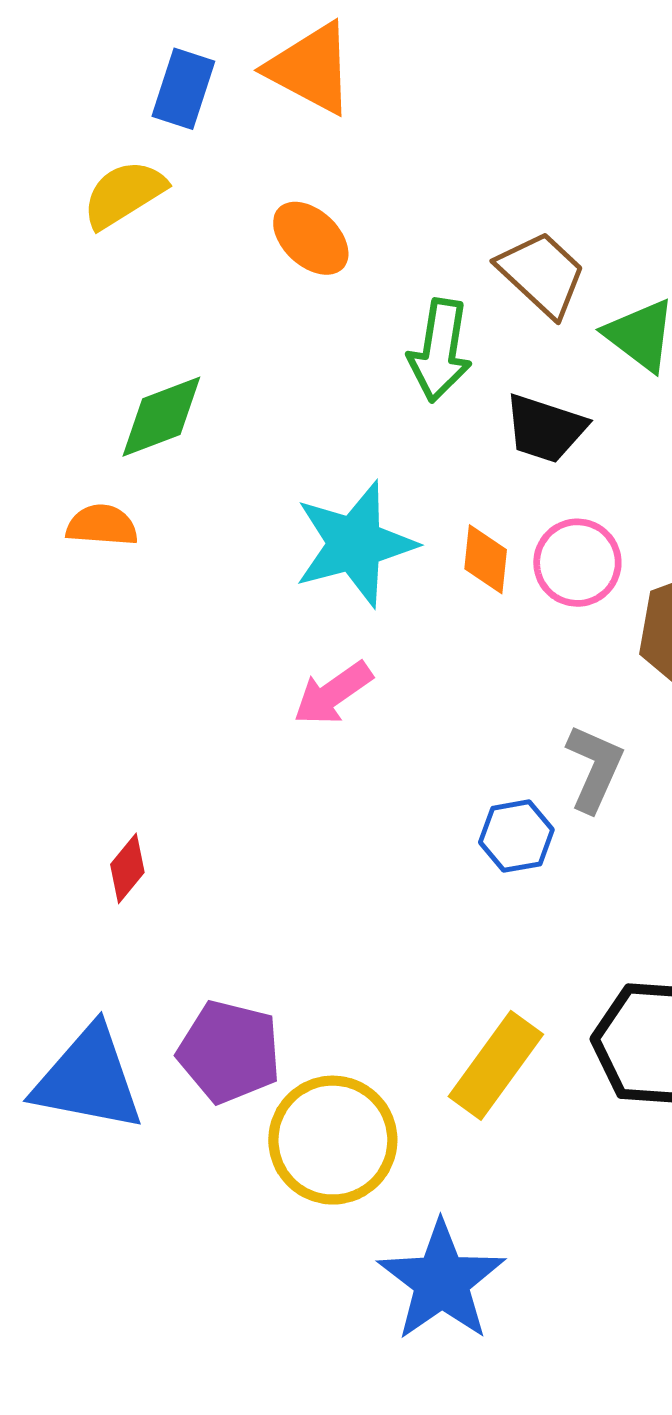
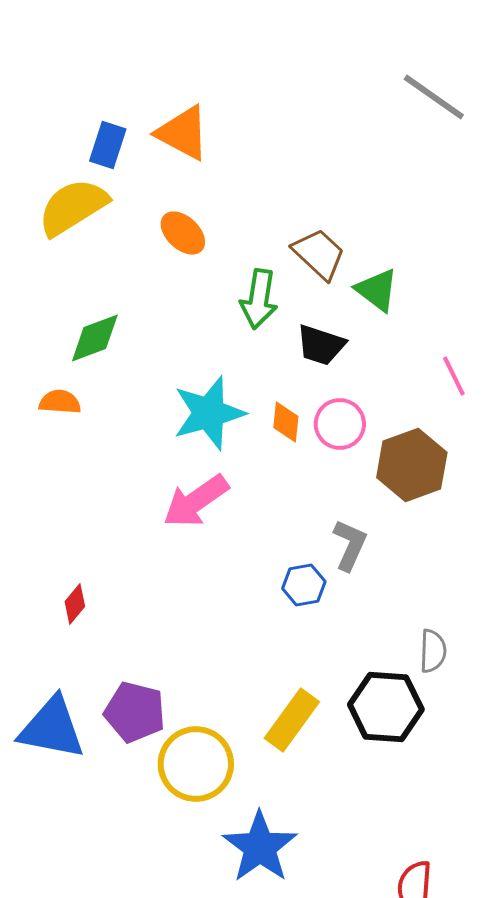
yellow semicircle: (124, 194) -> (73, 207), size x1.4
pink arrow: (333, 693) -> (196, 501), size x1.4

